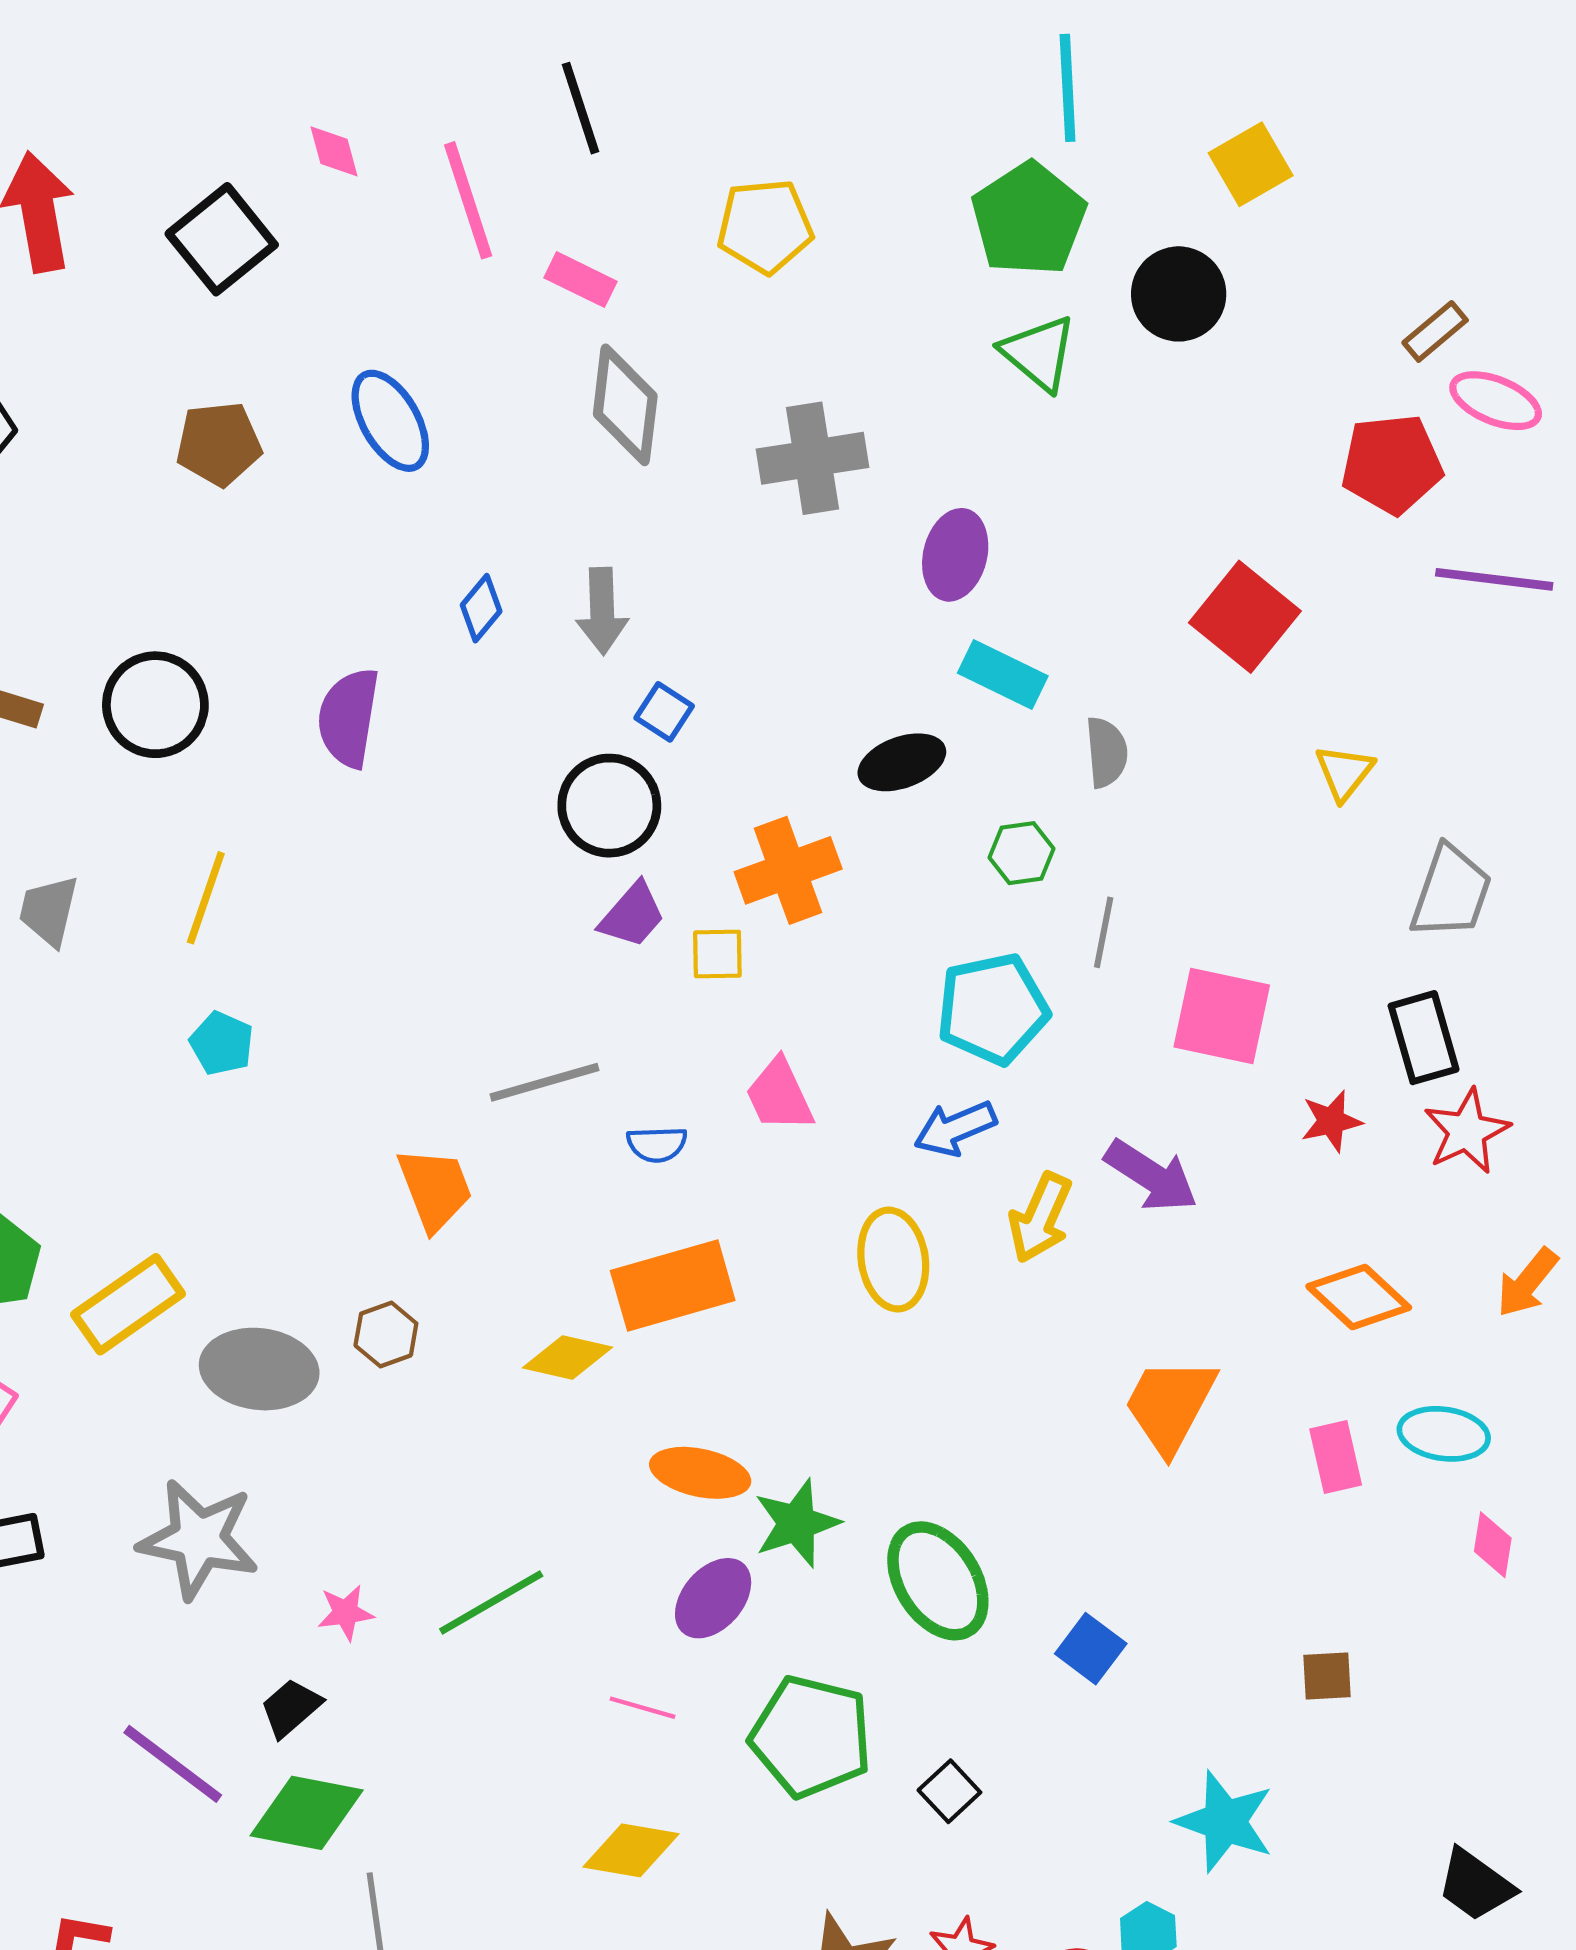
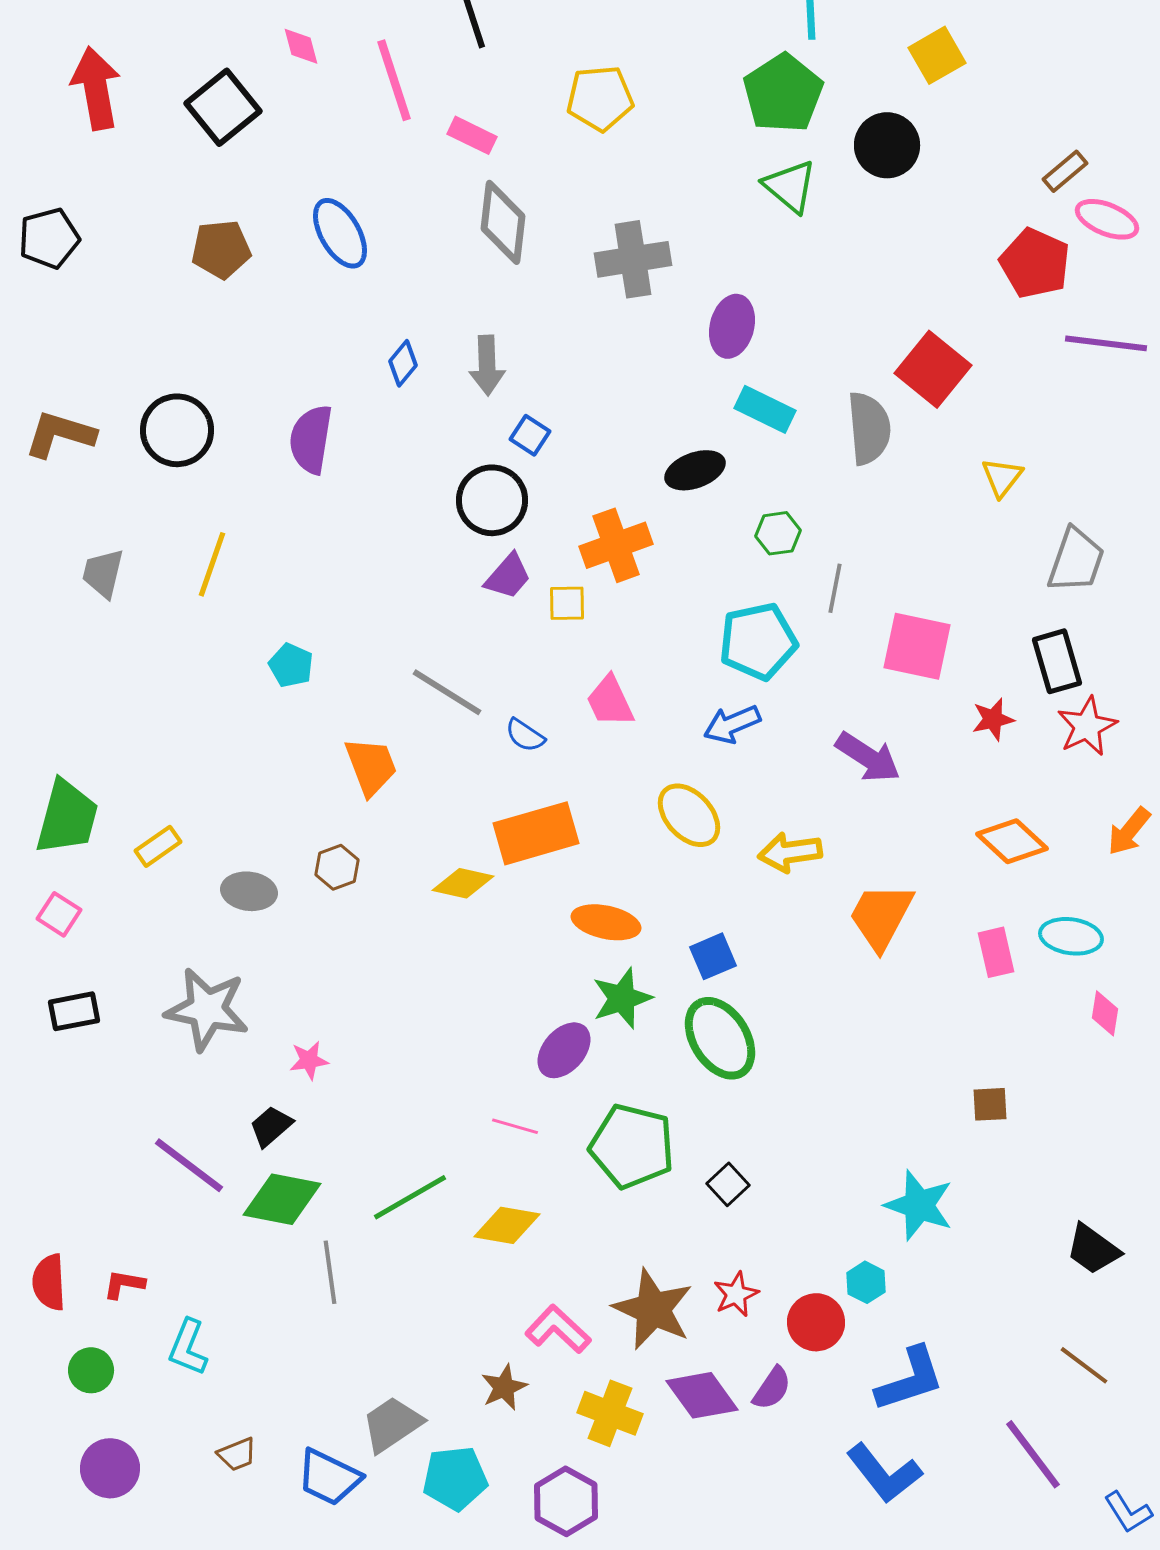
red pentagon: (1392, 464) -> (1035, 263), turned 30
gray semicircle: (1107, 752) -> (869, 428), moved, size x1.5
cyan pentagon: (222, 1043) -> (291, 665), moved
gray line: (544, 1082) -> (447, 692), turned 48
blue semicircle: (657, 1144) -> (525, 735), turned 36
yellow arrow: (1040, 1218) -> (790, 852), moved, turned 58
yellow ellipse: (893, 1260) -> (689, 815), turned -34
yellow rectangle: (128, 1304) -> (158, 846), size x0.6
gray ellipse: (259, 1369) -> (249, 891), size x0.7
orange ellipse: (700, 1473) -> (606, 922), moved
green line: (491, 1602) -> (410, 1197), moved
blue square: (1091, 1649) -> (713, 956), moved, turned 30

